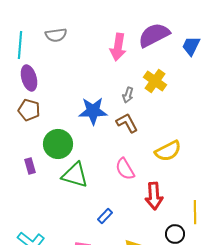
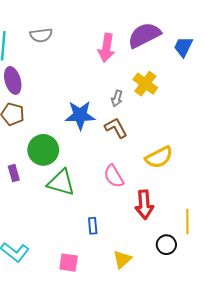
blue rectangle: (105, 216) -> (93, 226), turned -49

